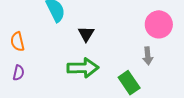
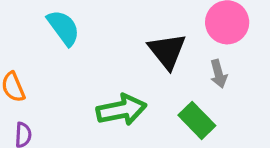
black triangle: (86, 34) -> (167, 51), moved, size x1.5

